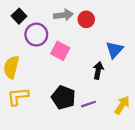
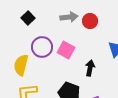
purple circle: (36, 35) -> (42, 47), moved
black arrow: (98, 70) -> (90, 68), moved

